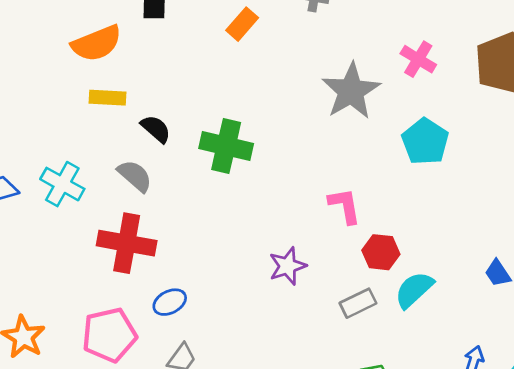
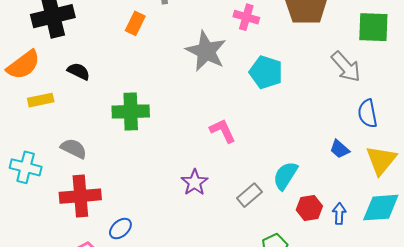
orange rectangle: (242, 24) -> (135, 23), moved
black semicircle: (156, 129) -> (79, 71), moved
red hexagon: (381, 252) -> (309, 208), moved

